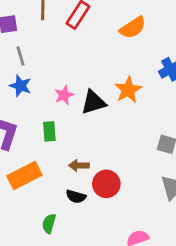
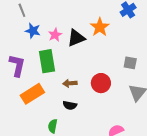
blue star: (20, 86) -> (33, 31), moved
green rectangle: (49, 131) -> (47, 61), size x1.6
red circle: (106, 184) -> (101, 83), moved

